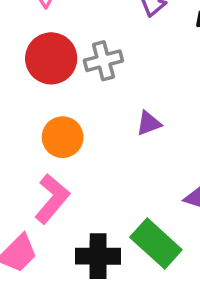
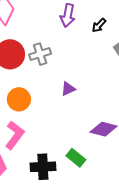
green rectangle: (156, 243) -> (76, 158), size x0.7

